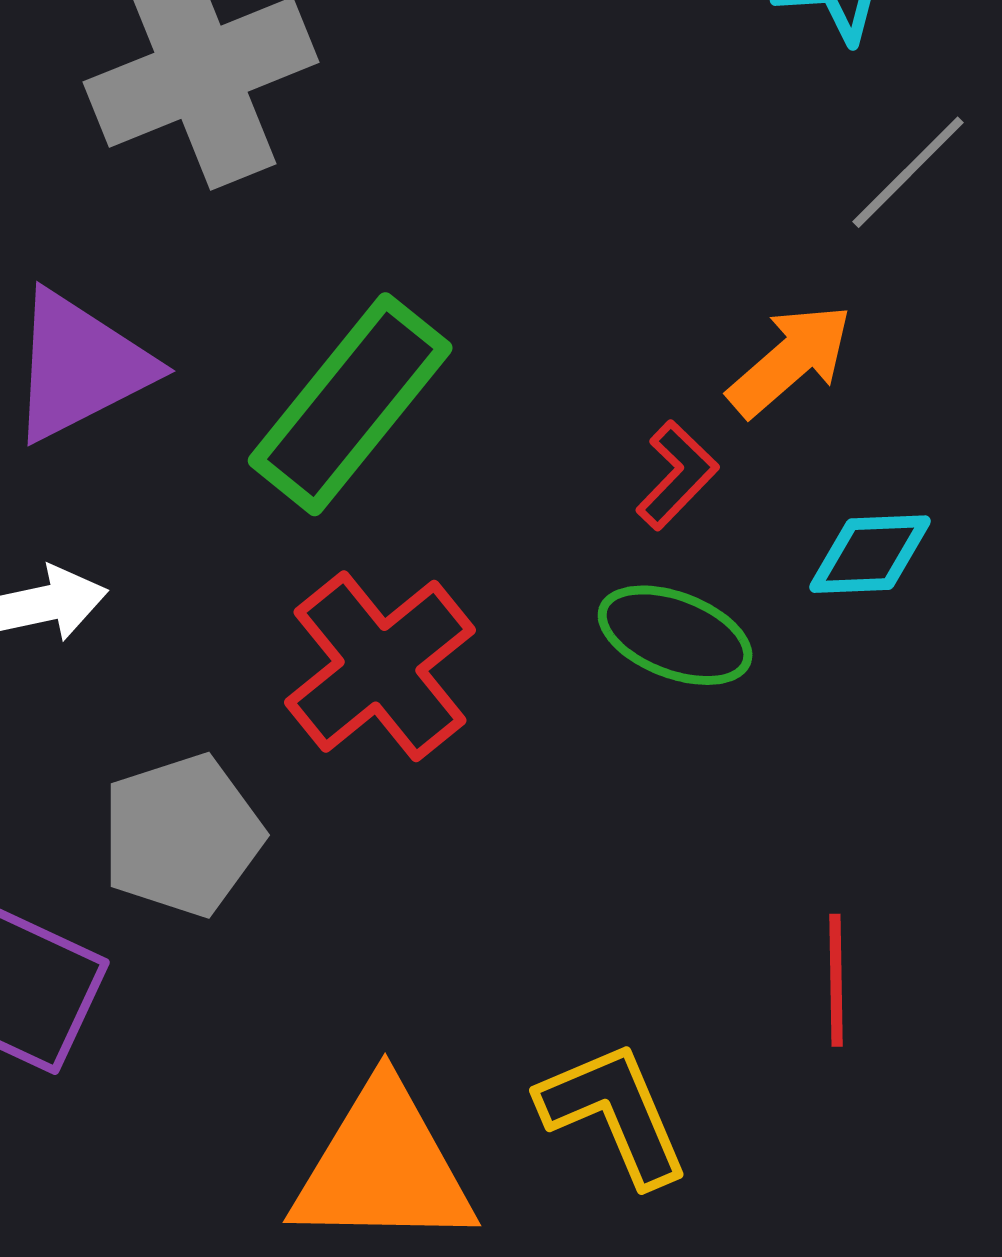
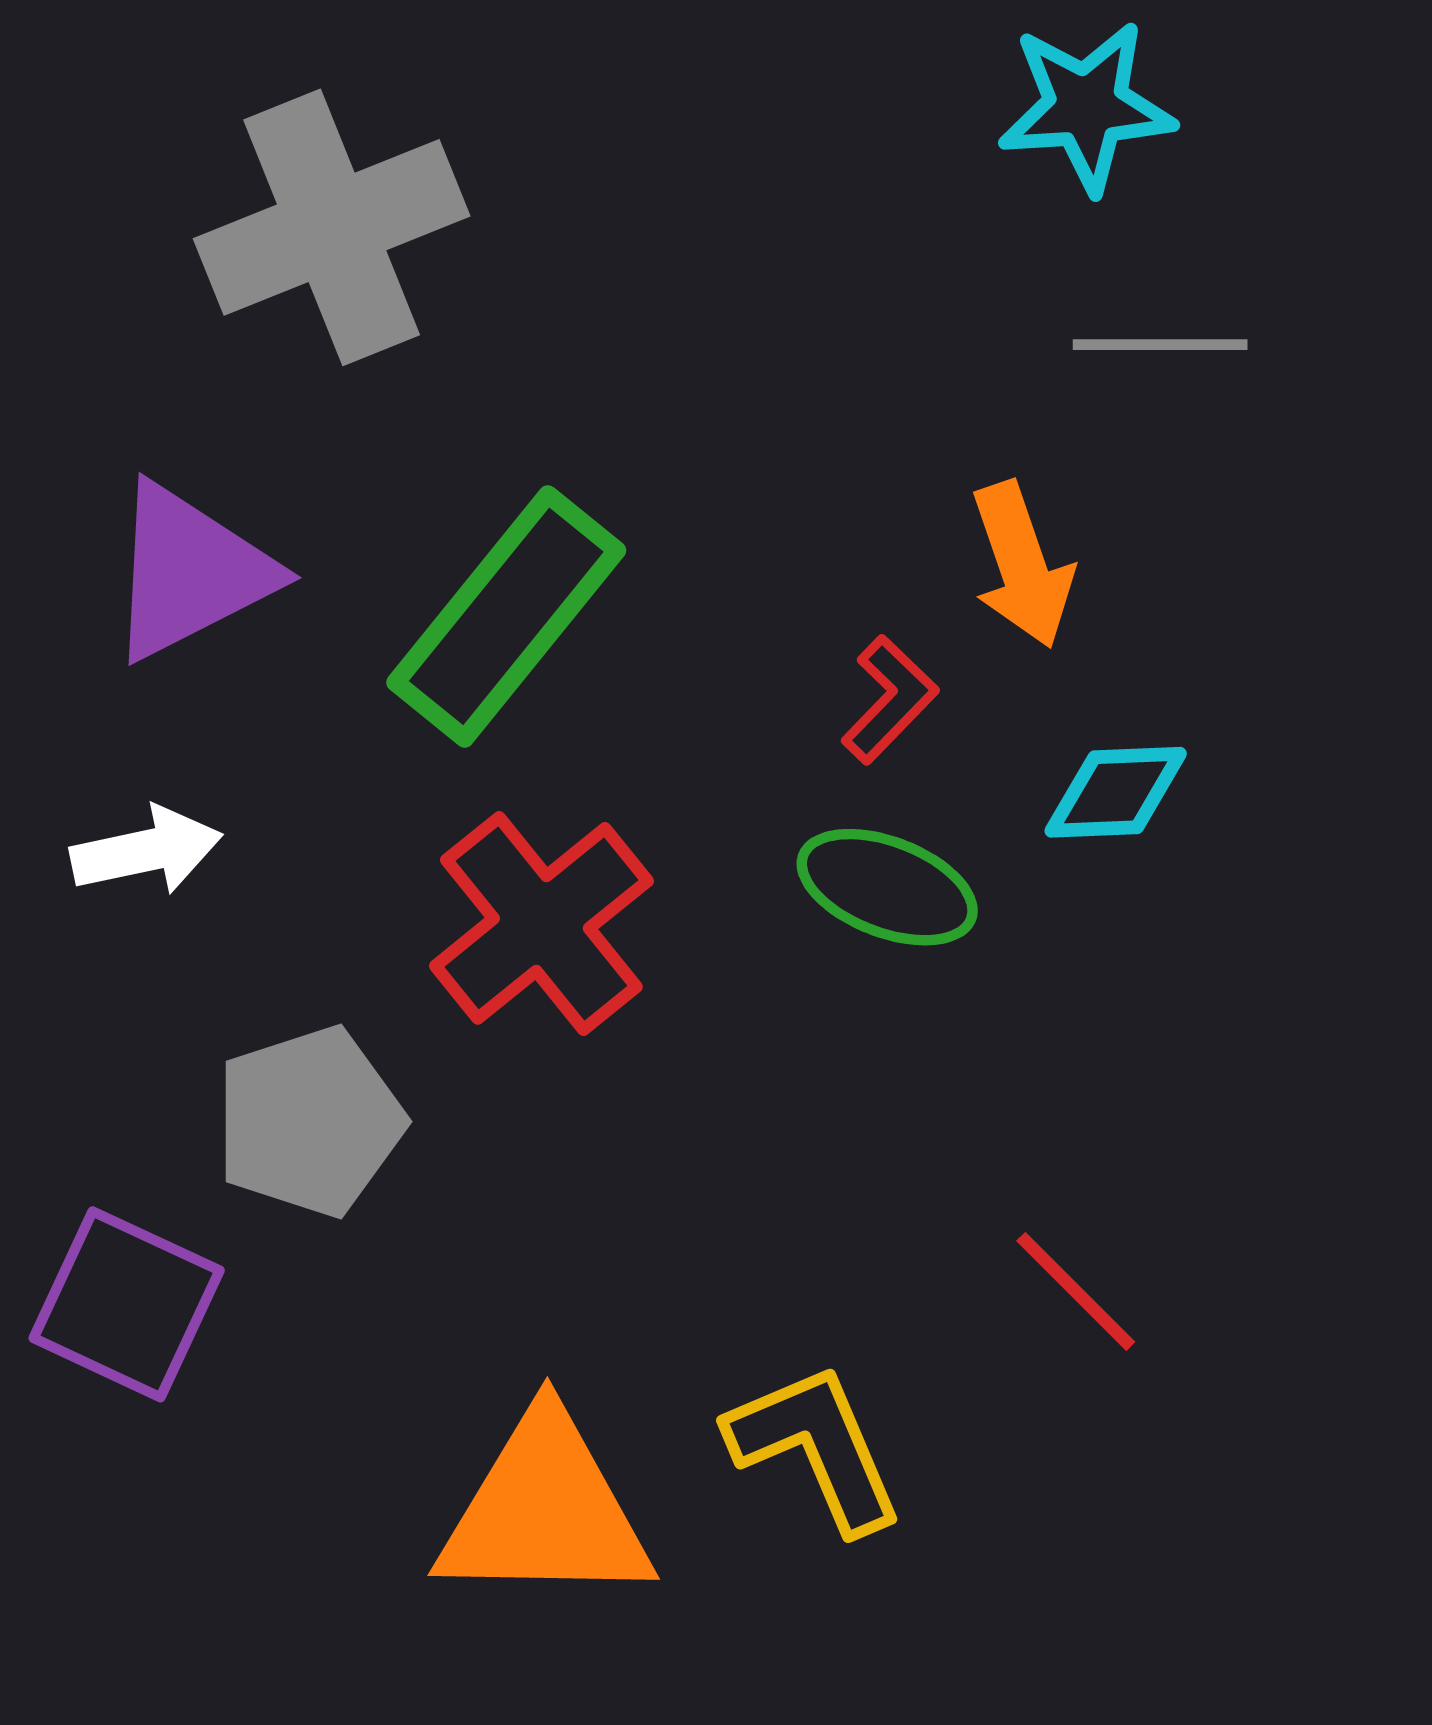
gray line: (908, 172) -> (1160, 345), turned 45
orange arrow: (790, 360) -> (1022, 565), turned 112
red line: (836, 980) -> (1076, 1291), turned -44

